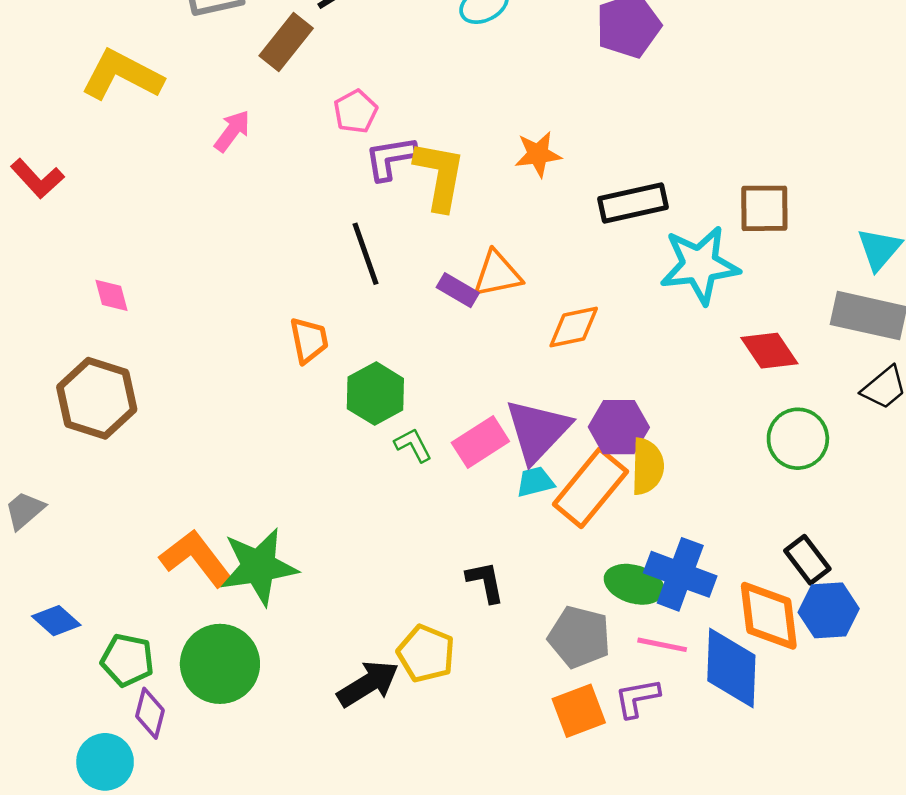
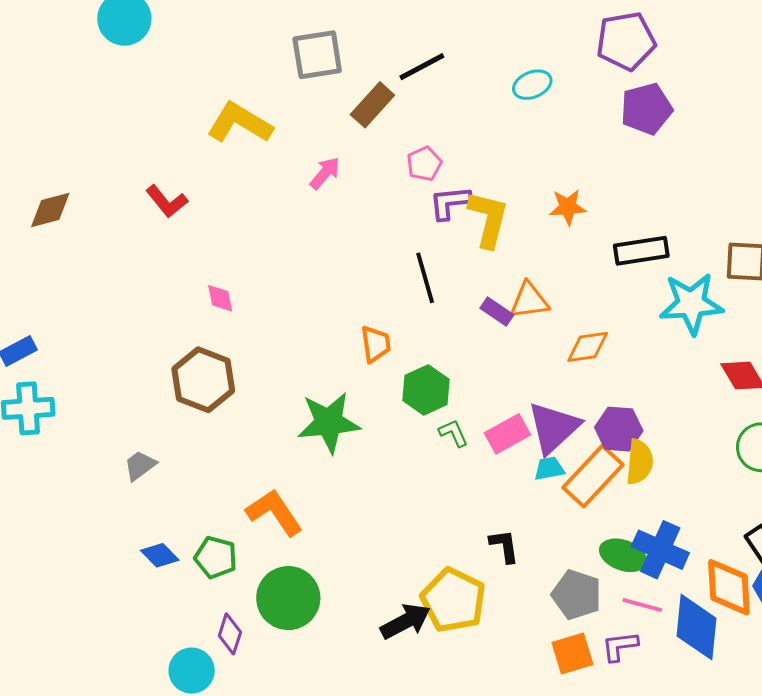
green star: (259, 567) -> (329, 422), moved
yellow pentagon: (426, 653) -> (453, 600), size x1.4
green pentagon: (127, 660) -> (216, 557), moved

